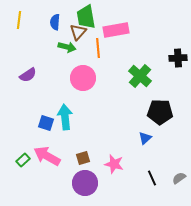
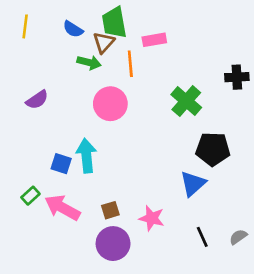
blue semicircle: (55, 22) -> (73, 29), turned -63
pink rectangle: (116, 30) -> (154, 40), size x0.7
blue triangle: (145, 138) -> (193, 184), size x1.5
green rectangle: (23, 160) -> (30, 196), moved

